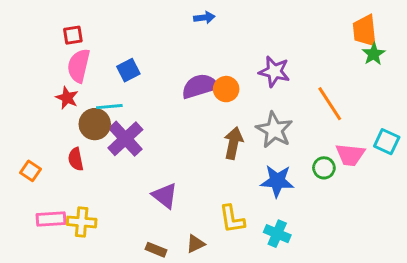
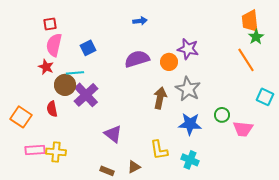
blue arrow: (204, 18) -> (140, 21), moved
orange circle: (226, 89) -> (169, 62), moved
orange line: (330, 104) -> (246, 60), moved
pink trapezoid: (350, 155) -> (243, 129), moved
orange square: (31, 171) -> (21, 117), size x1.5

